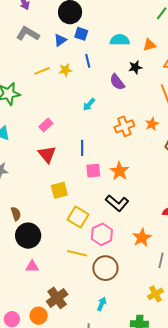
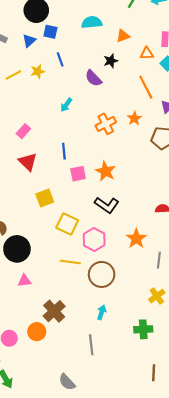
cyan semicircle: (120, 40) -> (92, 22), moved

